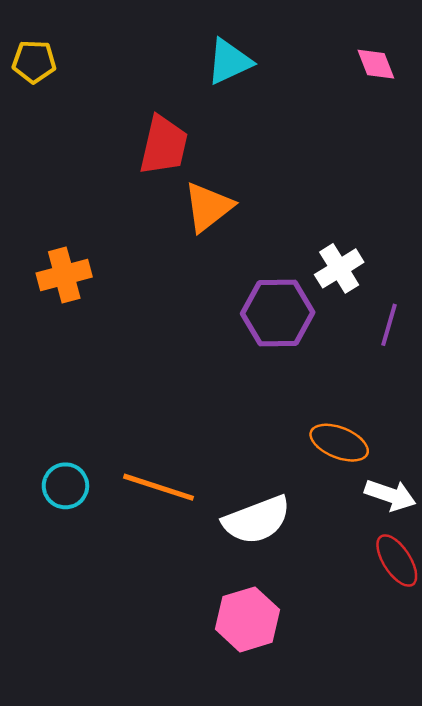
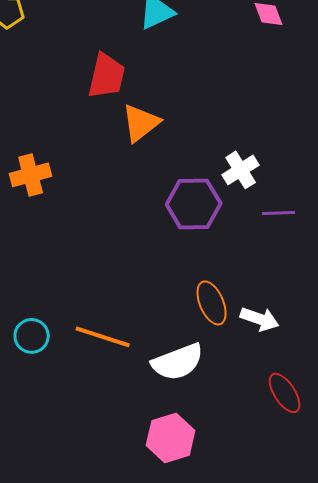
purple line: (389, 325) -> (279, 213), turned 72
orange ellipse: (339, 443) -> (212, 303), moved, turned 45
white arrow: (390, 495) -> (260, 319), moved

